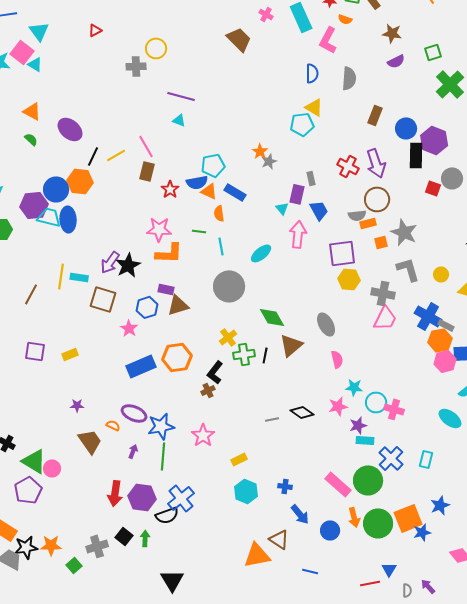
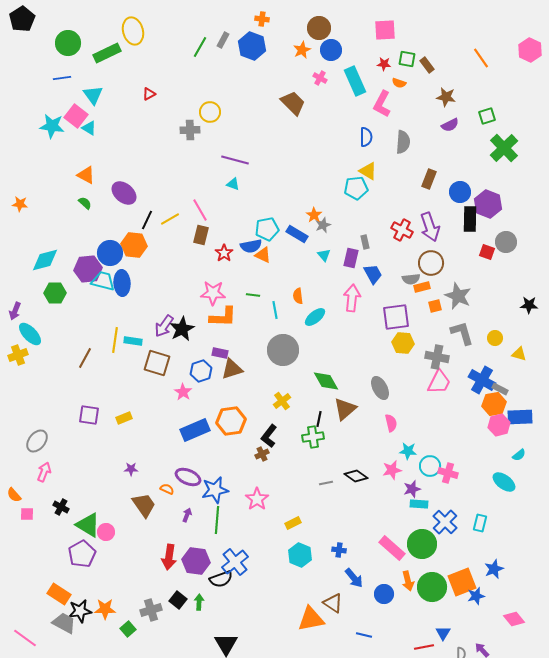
blue rectangle: (235, 192) -> (297, 234), moved
cyan triangle: (282, 208) -> (324, 255), moved
orange semicircle: (219, 213) -> (298, 296), moved
green cross: (244, 354) -> (313, 437), moved

